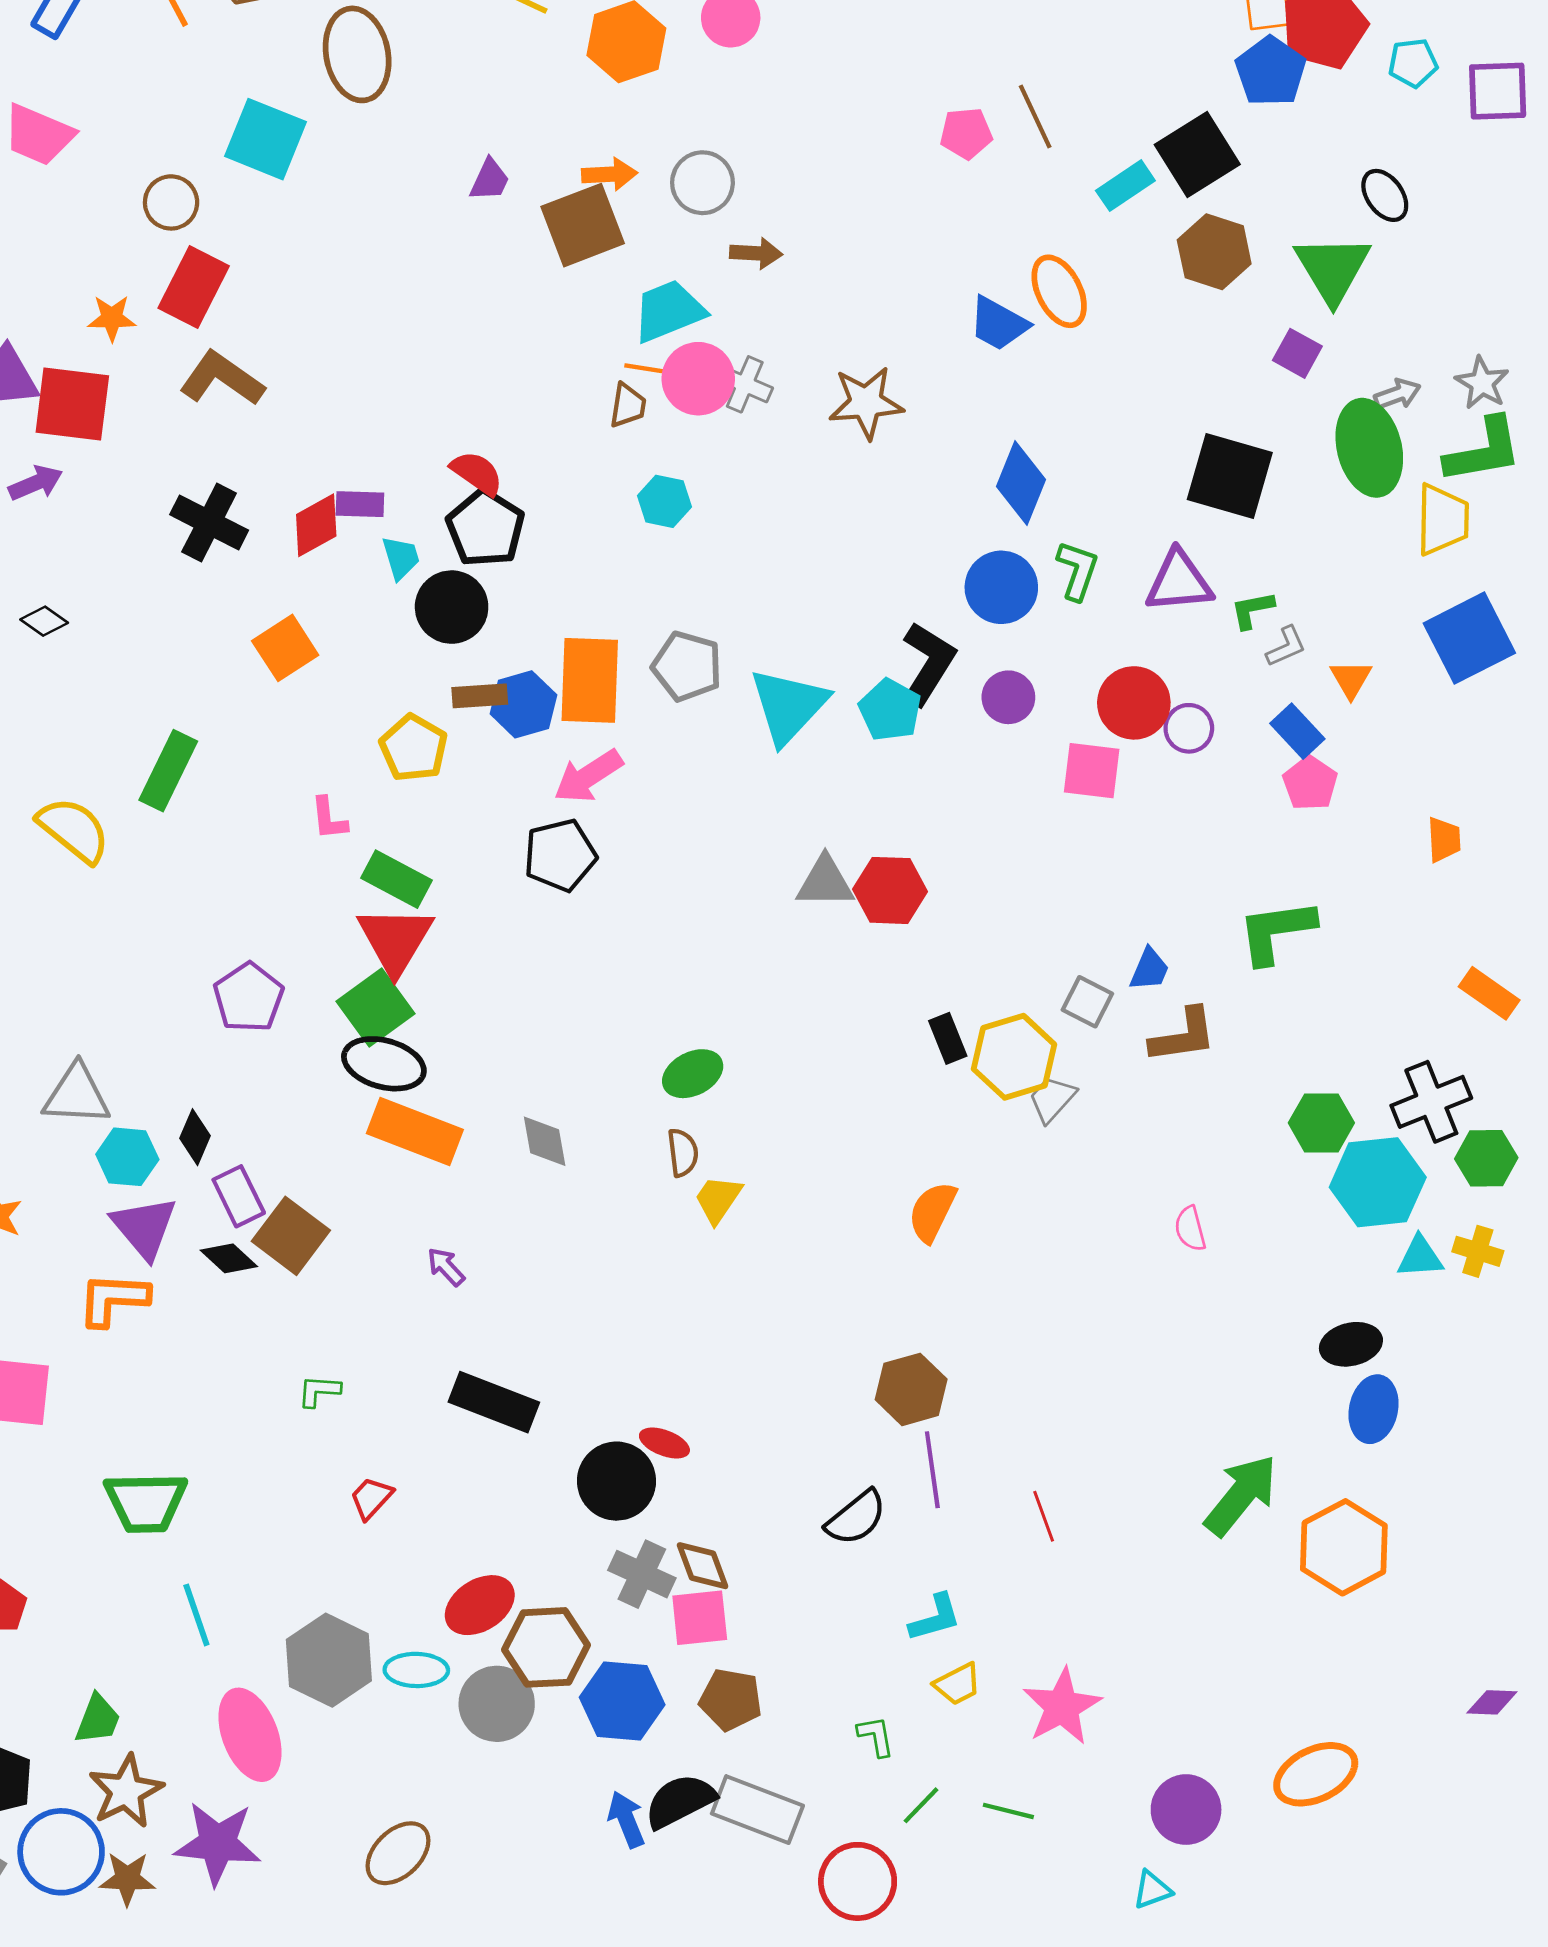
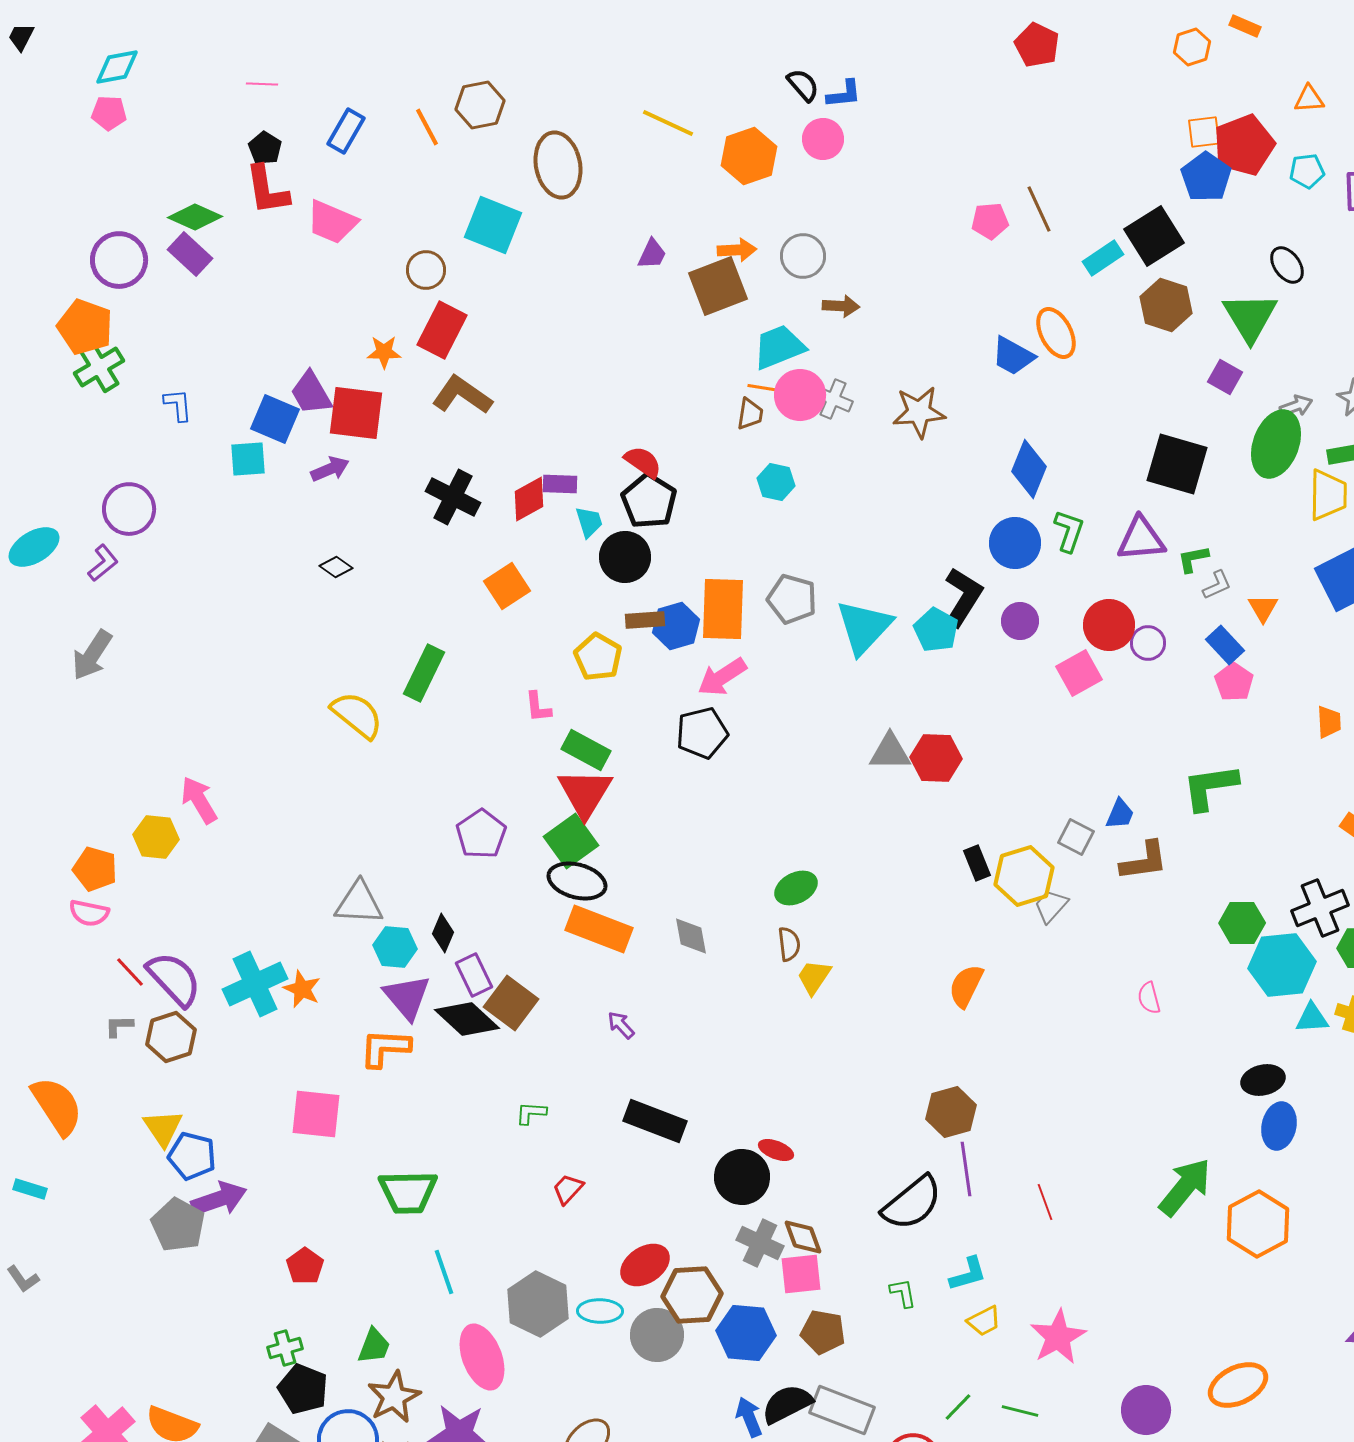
green ellipse: (1369, 448) -> (1276, 444), turned 34
pink square: (1092, 771) -> (1079, 673), turned -36
black diamond: (229, 1258) -> (467, 1019), size x1.6
black semicircle: (856, 1518) -> (912, 1203), size x1.4
green L-shape: (876, 1736) -> (903, 1293), moved

